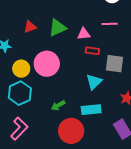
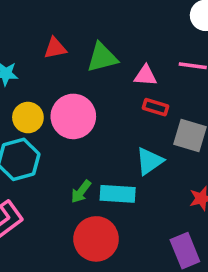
green arrow: (58, 105) -> (81, 192), turned -32
cyan rectangle: (91, 110) -> (118, 194), moved

